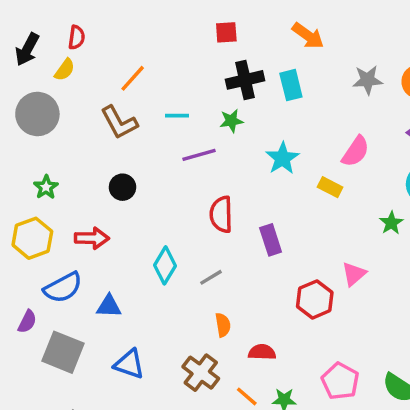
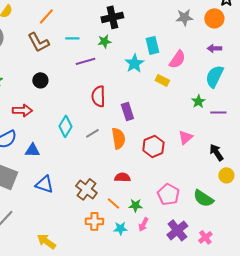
cyan rectangle: (291, 85) -> (152, 45), moved
pink triangle: (354, 274) -> (185, 137), moved
orange semicircle: (223, 325) -> (118, 138), moved, size x1.5

